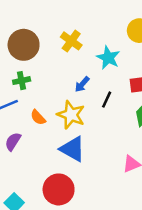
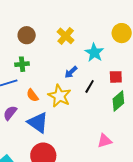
brown circle: (24, 45) -> (27, 35), size x0.7
blue triangle: (73, 149) -> (38, 122), moved

